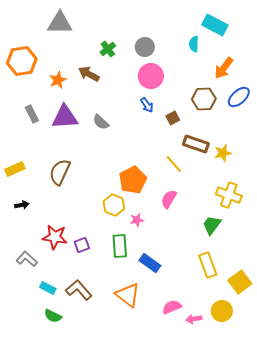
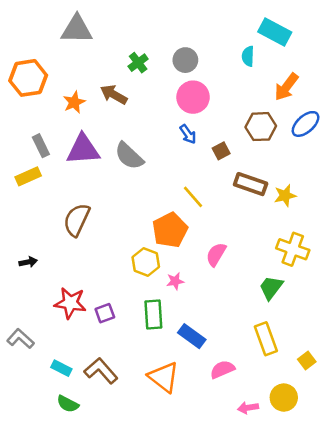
gray semicircle: (101, 122) -> (129, 156), size x1.4
yellow line: (174, 164) -> (193, 197), moved
yellow rectangle: (15, 169) -> (28, 176), moved
gray L-shape: (27, 259) -> (20, 339), moved
yellow square: (240, 282) -> (307, 360), size x0.6
pink semicircle: (172, 307) -> (222, 369), moved

